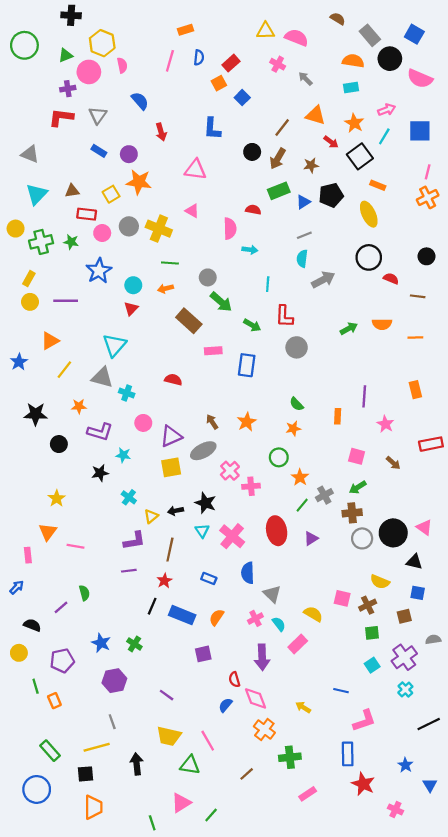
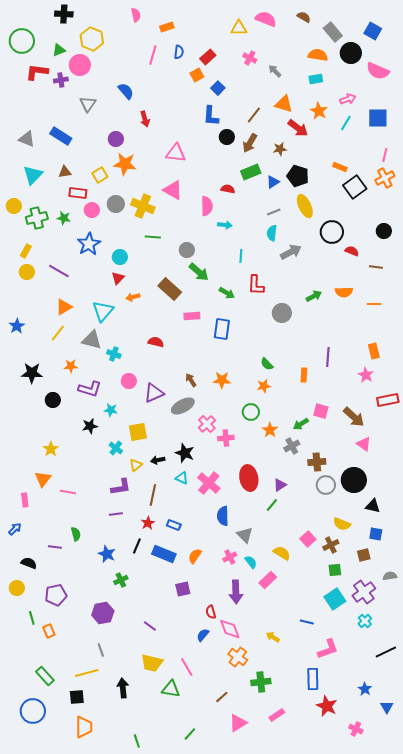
pink semicircle: (297, 38) -> (266, 19), moved
pink semicircle: (122, 65) -> (136, 15), moved
red L-shape: (61, 118) -> (37, 72), moved
blue L-shape: (212, 129) -> (211, 116), moved
red arrow: (331, 142) -> (298, 128), size x1.5
blue rectangle: (99, 151) -> (61, 136), moved, size x1.5
black square: (360, 156) -> (355, 187), moved
black pentagon: (331, 195) -> (298, 176), turned 30
pink triangle: (192, 211) -> (173, 190), size x1.5
yellow ellipse: (369, 214) -> (305, 206), moved
orange arrow: (165, 289) -> (133, 297), moved
purple line: (66, 301) -> (59, 271), turned 30
orange triangle: (50, 341) -> (64, 307), moved
gray circle: (297, 347) -> (282, 313), moved
orange star: (247, 422) -> (222, 380), turned 30
pink star: (385, 424) -> (366, 375), moved
brown arrow: (393, 463) -> (354, 417), size x1.6
yellow square: (171, 467) -> (138, 432), moved
green arrow: (358, 487) -> (301, 424), moved
green line: (302, 505) -> (272, 505), moved
pink triangle: (424, 527) -> (364, 444), moved
cyan triangle: (202, 531) -> (182, 478), turned -32
blue rectangle: (209, 578) -> (174, 525), moved
pink square: (342, 598) -> (308, 539), turned 35
purple line: (61, 607) -> (55, 547), turned 48
blue star: (101, 643) -> (107, 554), moved
green cross: (134, 644) -> (121, 580), turned 32
cyan square: (372, 665) -> (335, 599), size x1.5
pink triangle: (181, 803) -> (238, 723), moved

